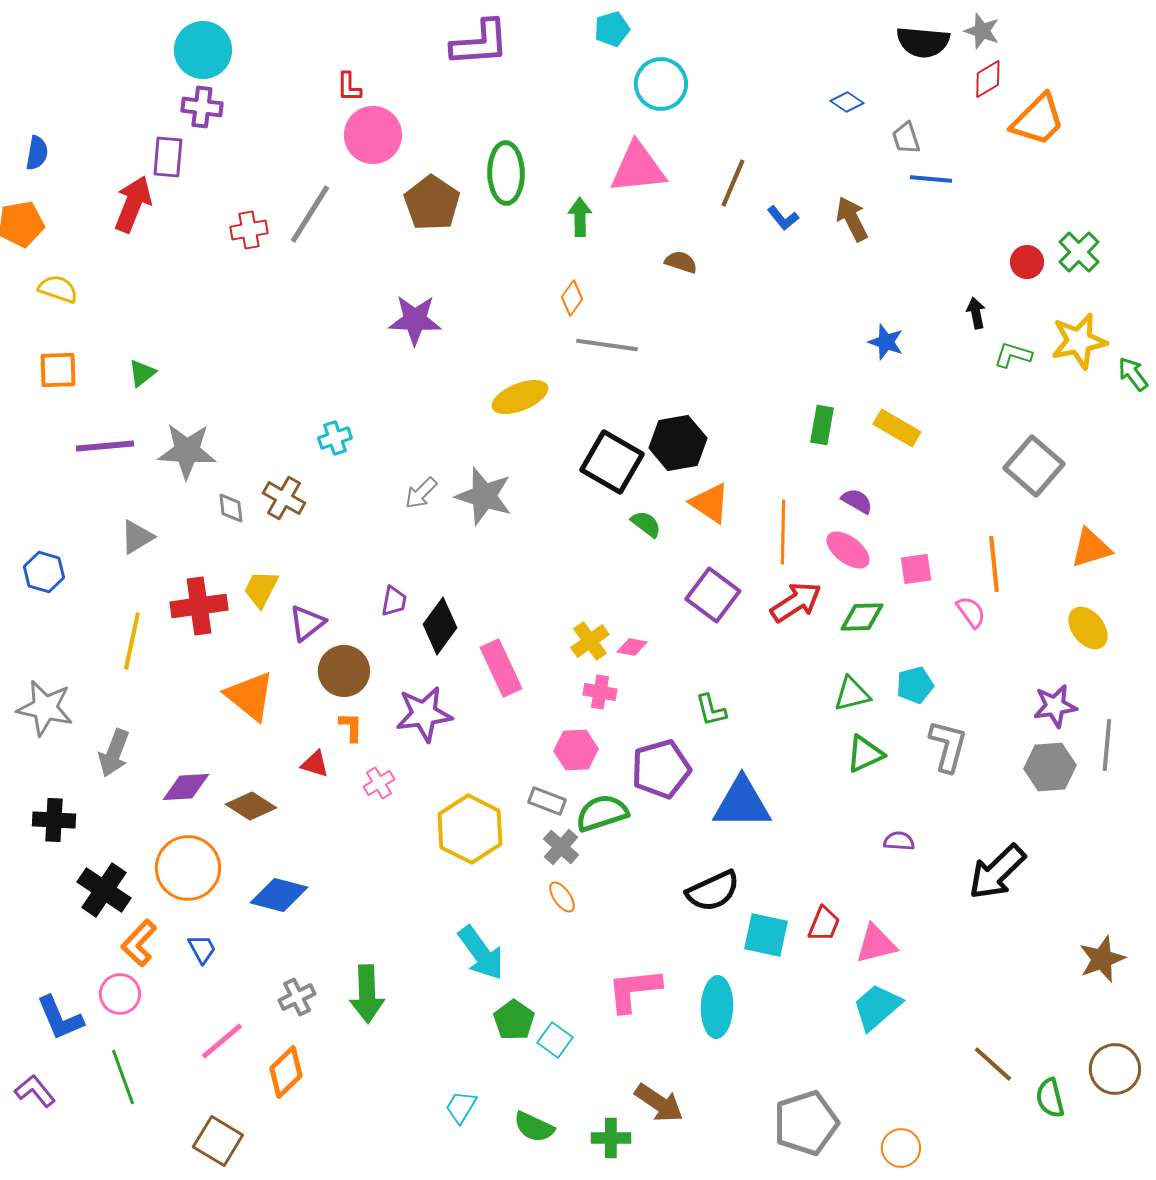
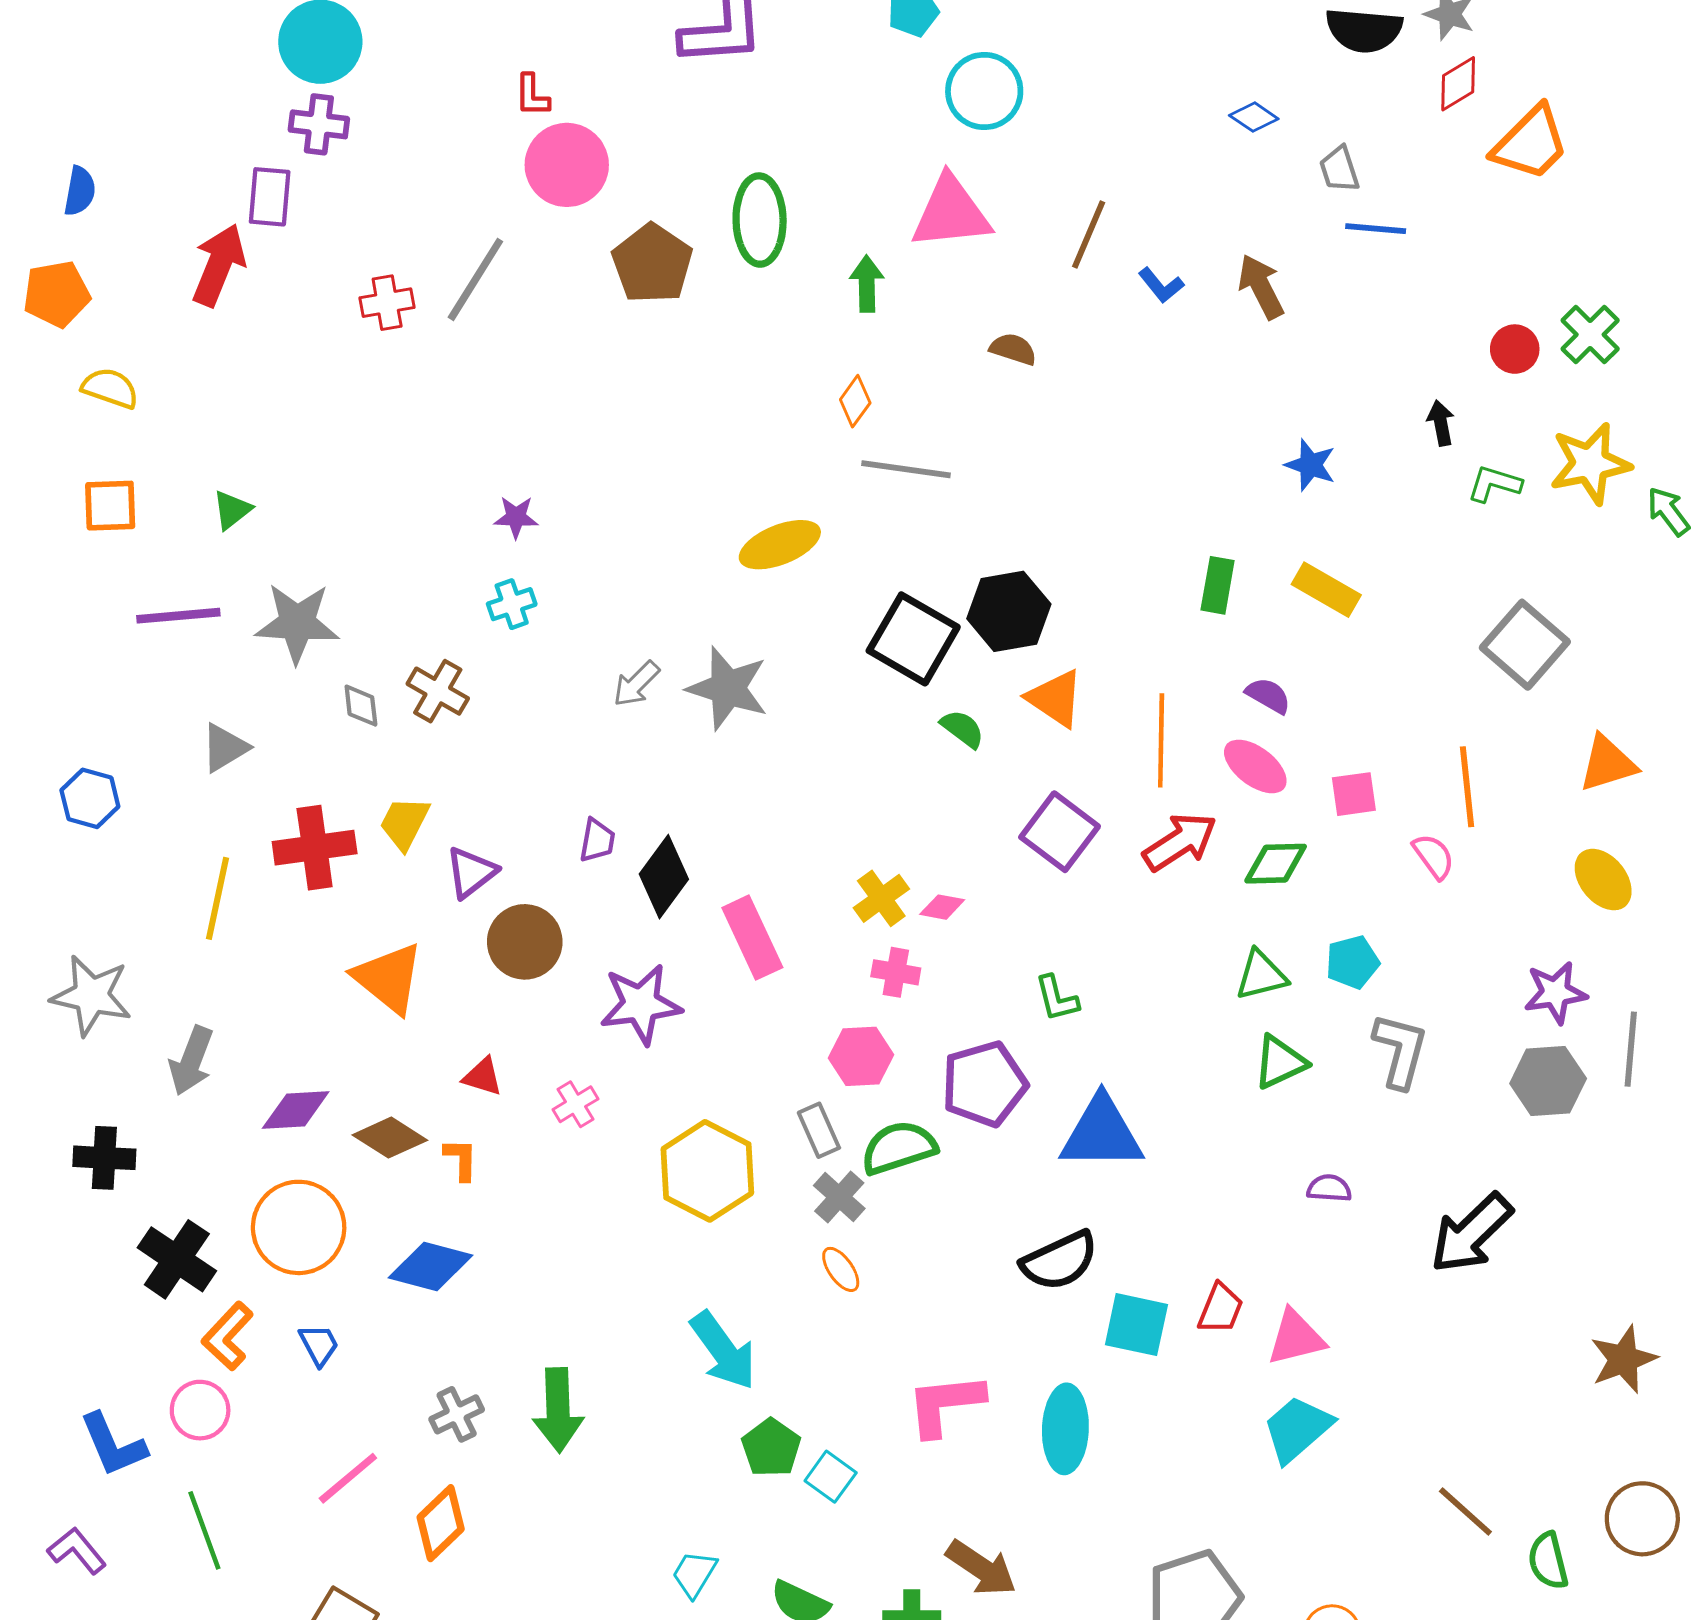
purple star: (415, 320) -> (516, 517), moved, size x0.6
orange L-shape: (351, 727) -> (461, 1159), moved
gray rectangle: (547, 801) -> (819, 1130), turned 45

